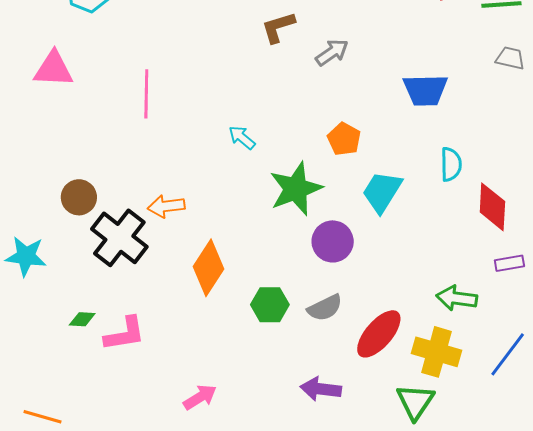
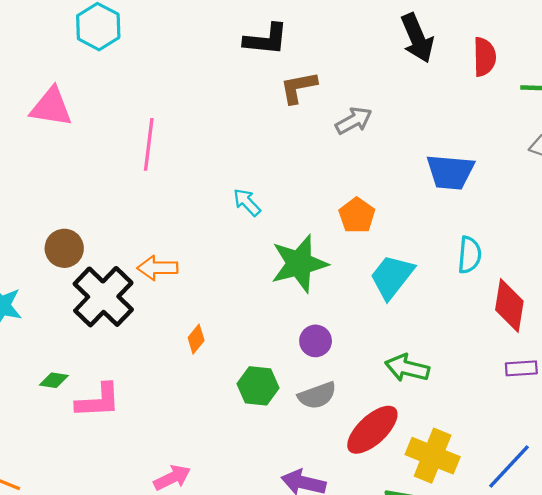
purple circle: (333, 241) -> (316, 341), moved, size x0.7
orange diamond: (208, 268) -> (196, 339), size x0.5
green arrow: (457, 298) -> (407, 368), moved

